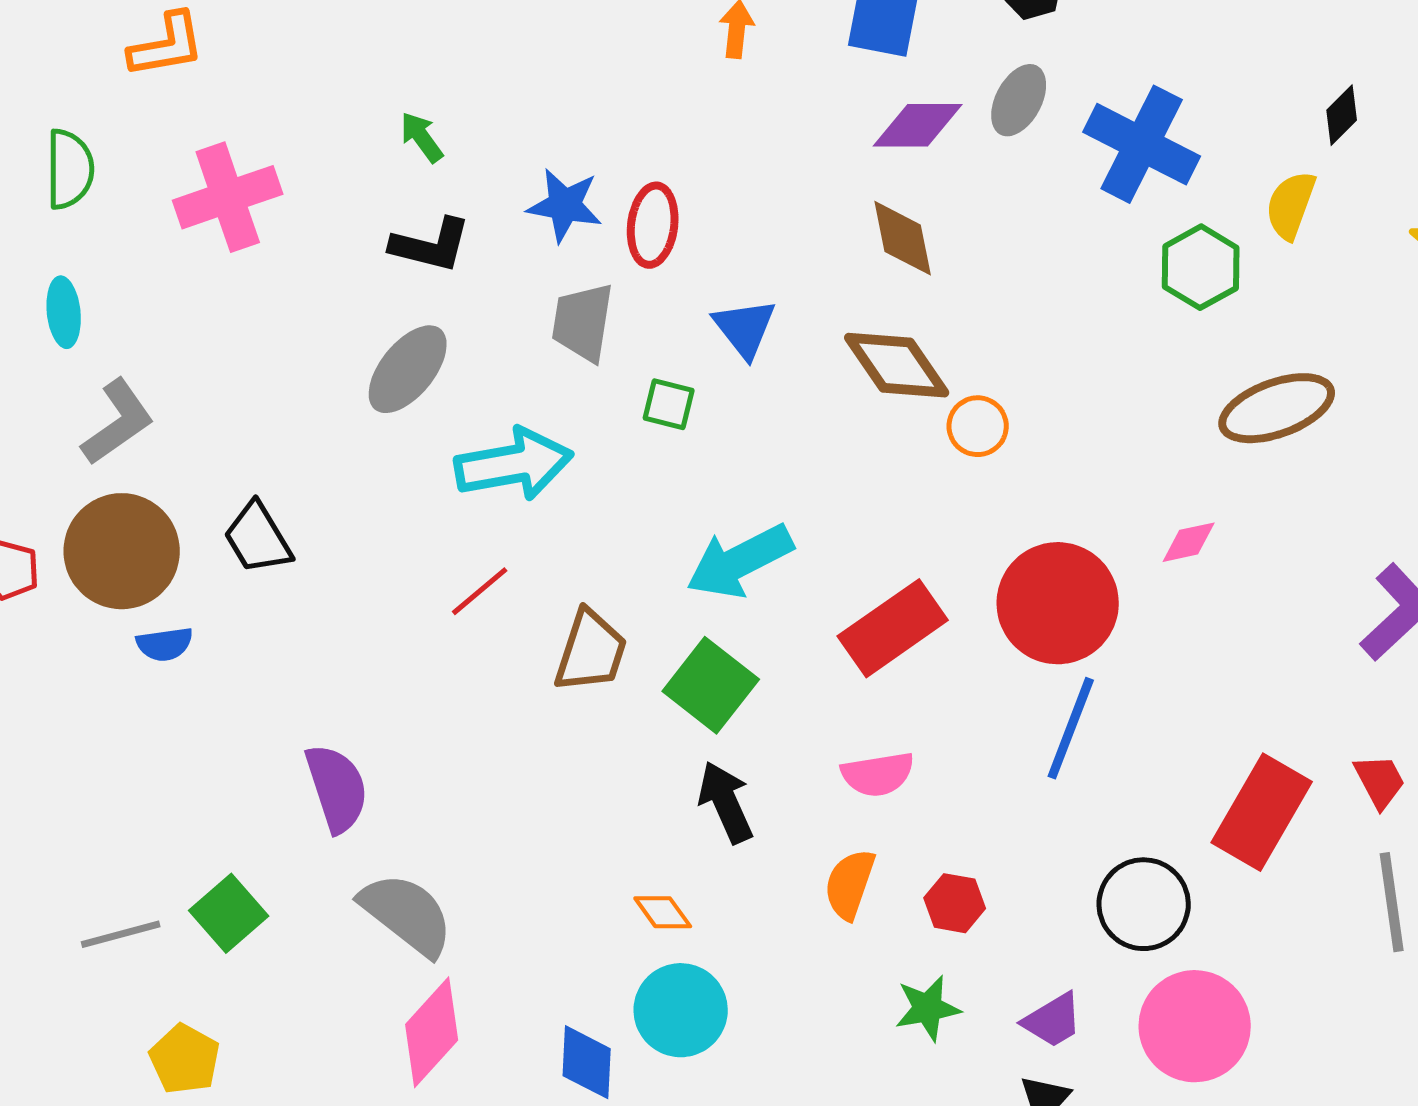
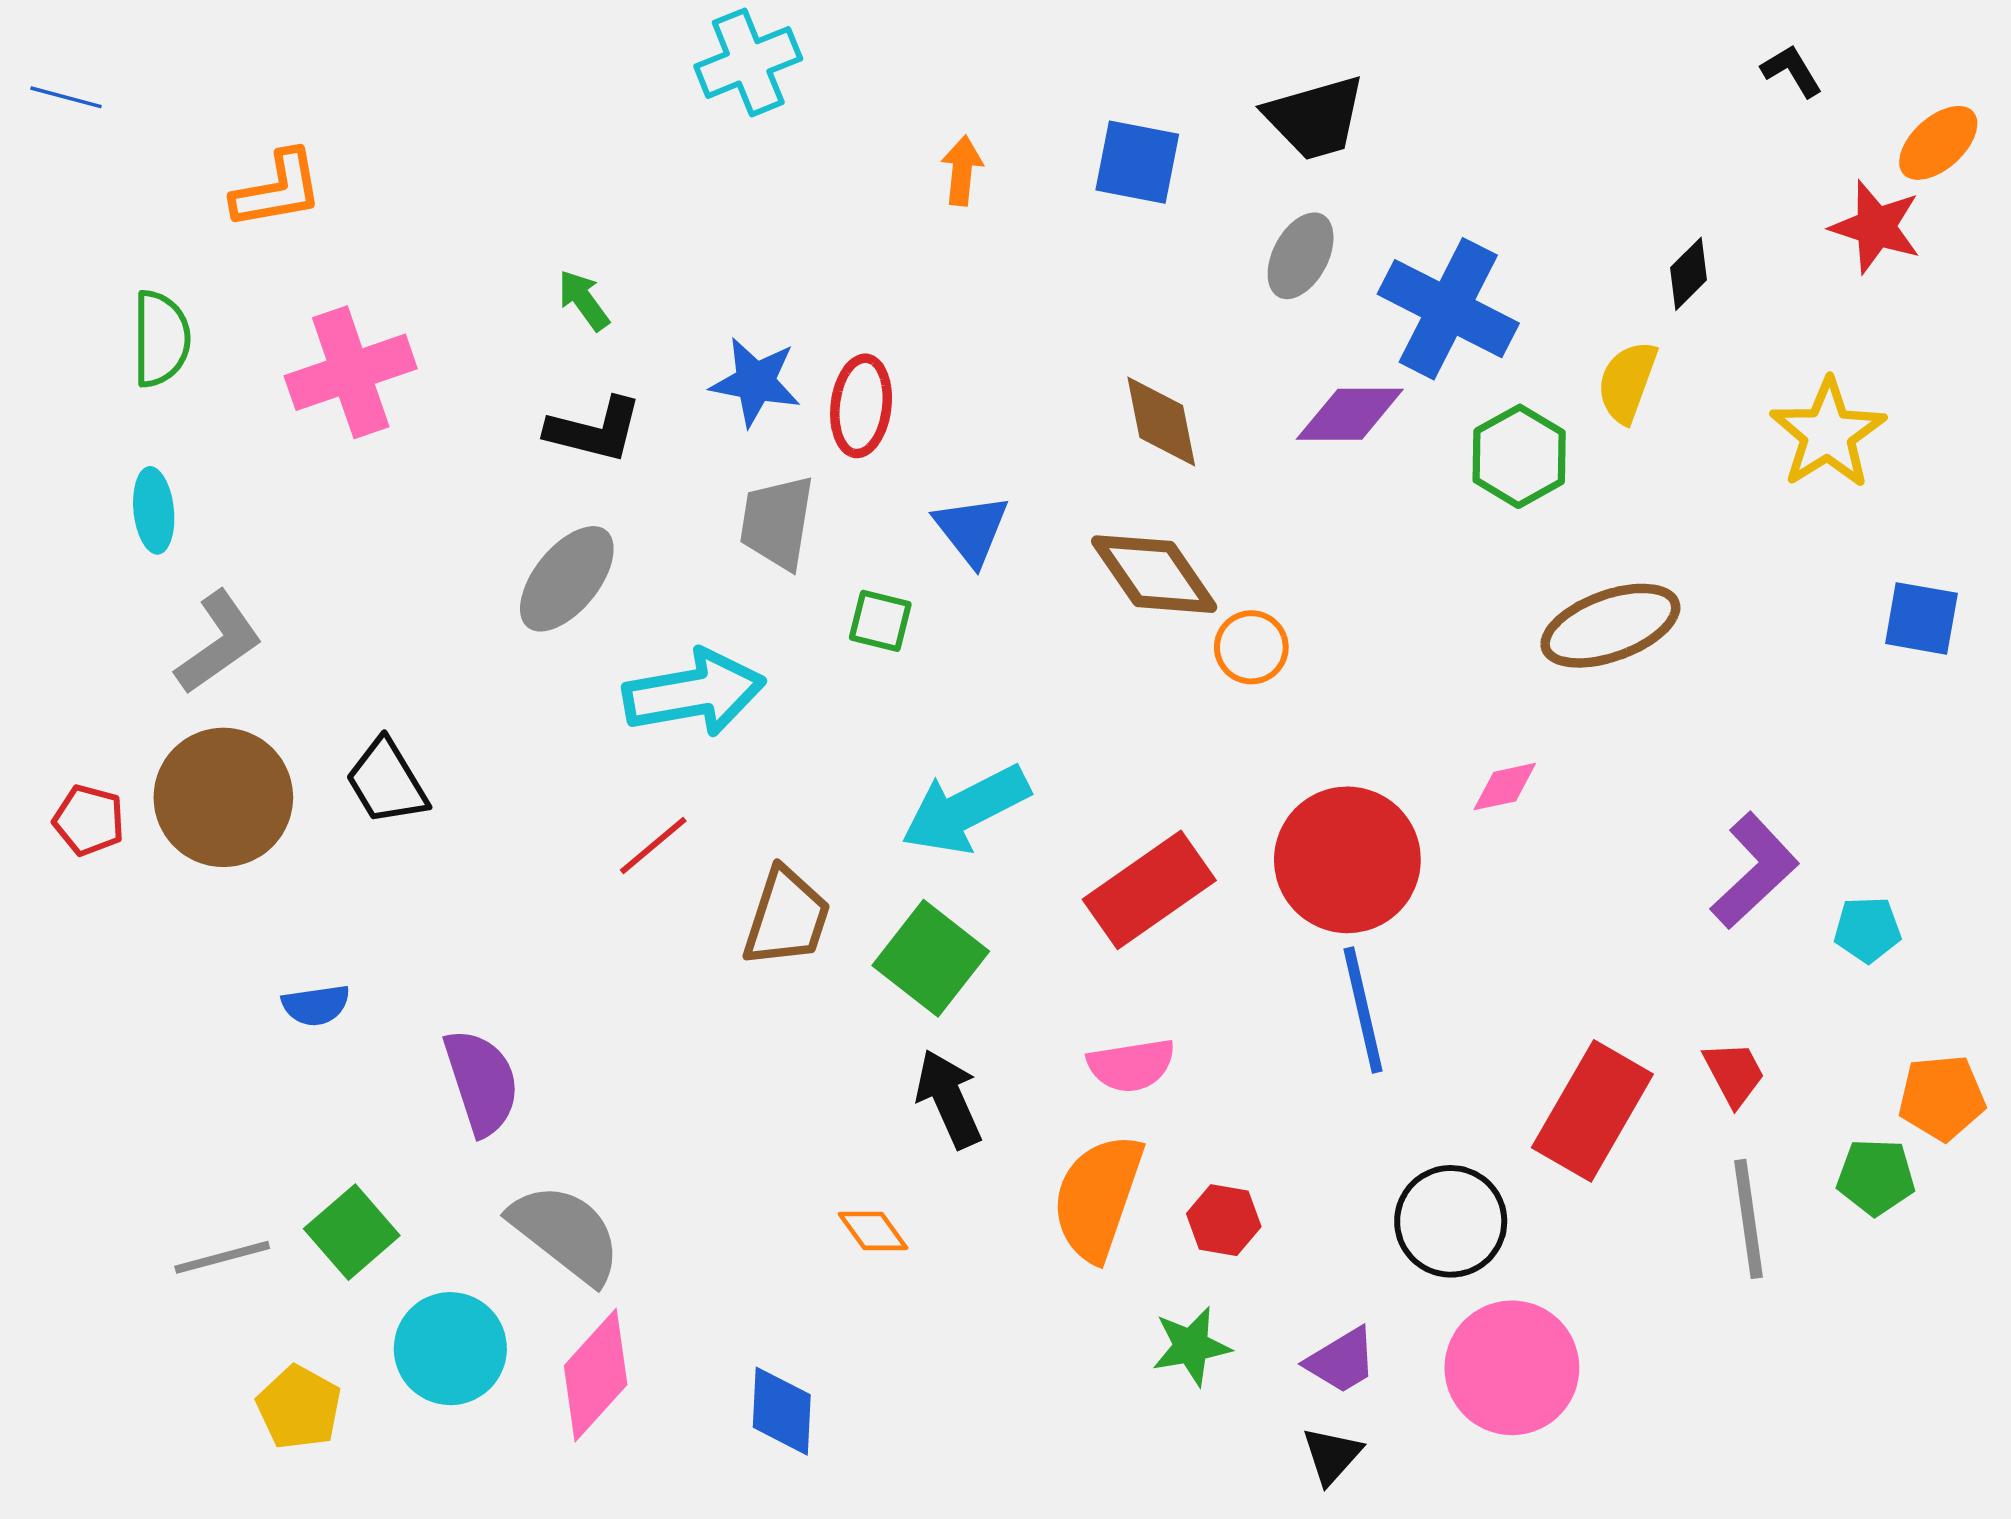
purple diamond: (918, 125) -> (1350, 414), moved
blue semicircle: (165, 644) -> (316, 1005), moved
blue line: (1071, 728) -> (1363, 1010), turned -34
orange semicircle: (850, 884) -> (1098, 1197), size x1.5
cyan circle: (681, 1010) -> (450, 1349), moved

